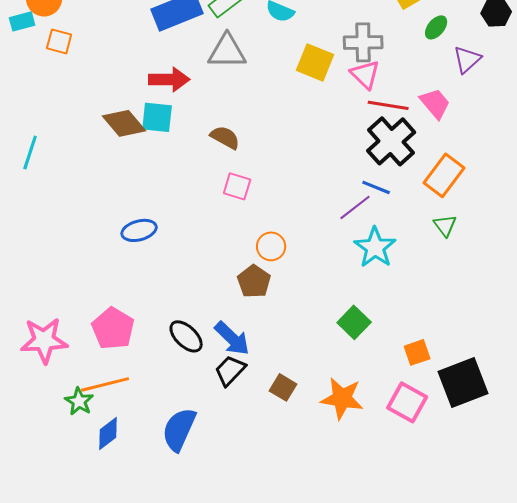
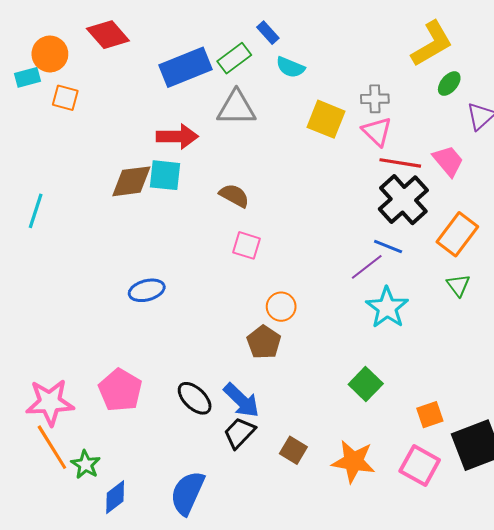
gray cross: (363, 42) -> (375, 99), size x0.7
brown diamond: (124, 123) -> (131, 181), turned -57
orange line: (105, 384) -> (52, 447), moved, turned 72

